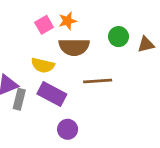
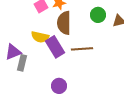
brown semicircle: (74, 47) -> (64, 23), turned 90
purple rectangle: (52, 94) -> (55, 47), moved, turned 30

